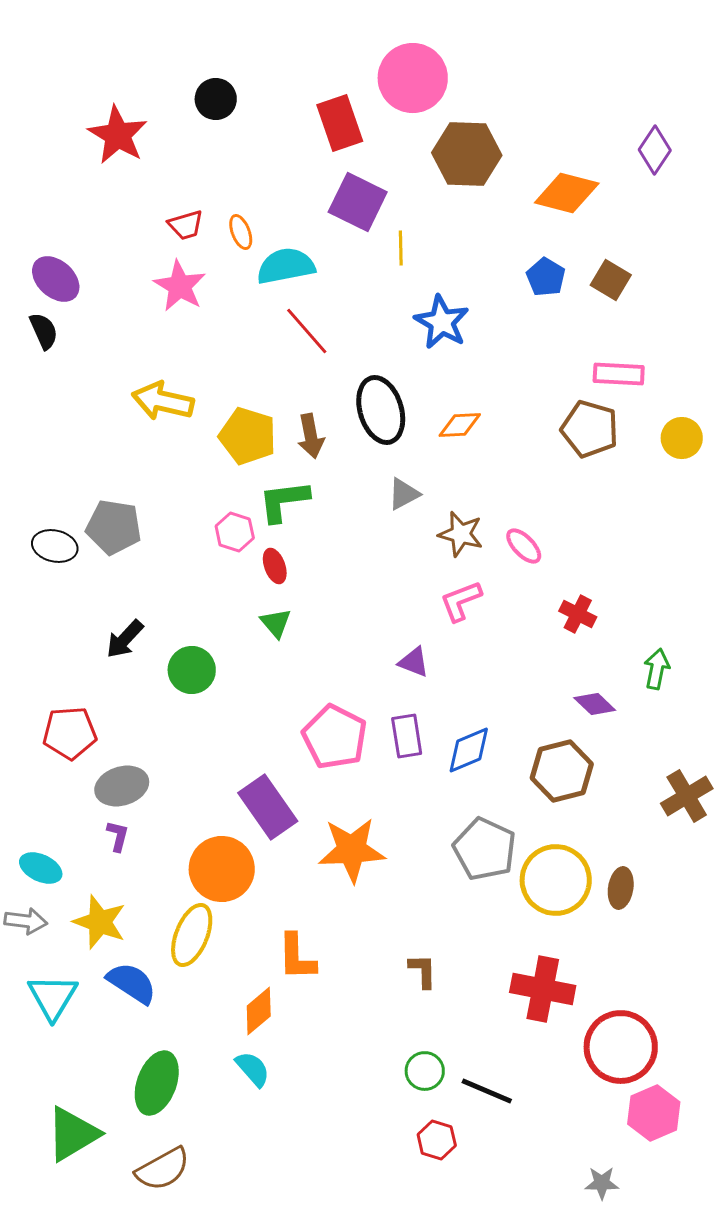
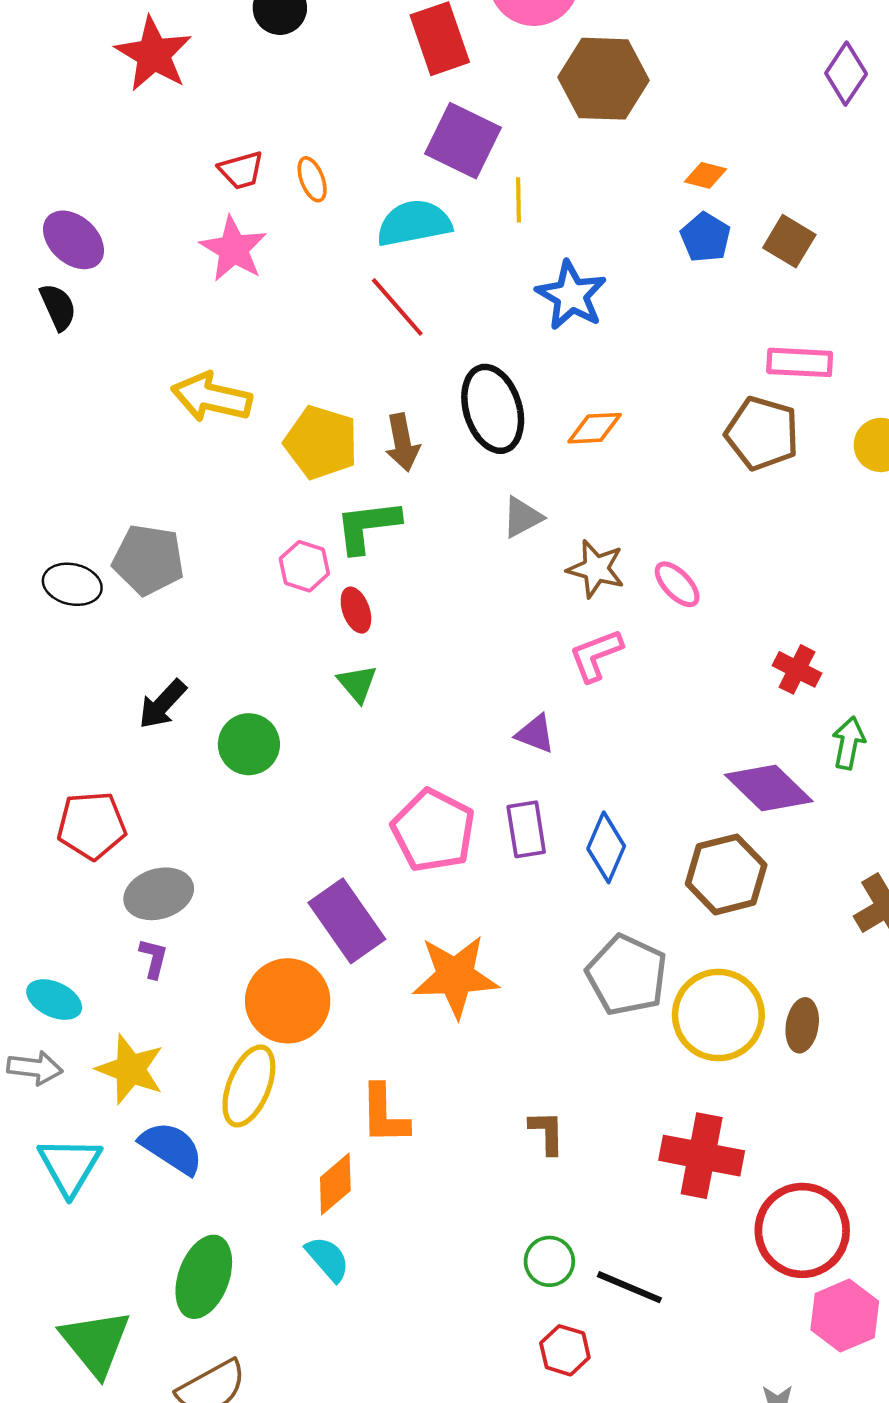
orange diamond: (567, 193) -> (705, 175), moved, size x0.5
cyan semicircle: (286, 266) -> (414, 223), moved
red cross: (578, 614) -> (797, 669), moved
purple diamond: (595, 704) -> (769, 788), size x1.6
blue diamond: (469, 750) -> (606, 847), turned -44
green triangle: (73, 1134) -> (95, 1343), turned -38

